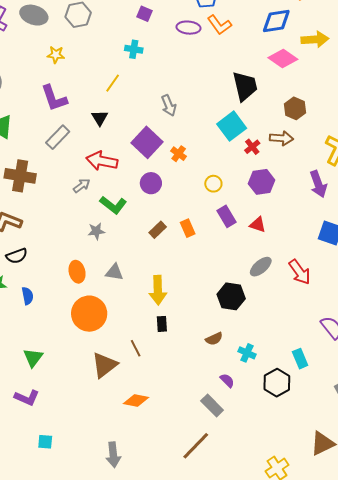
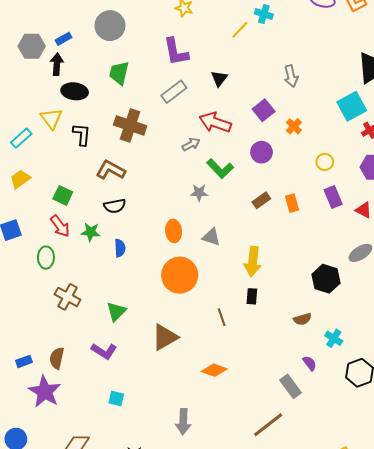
yellow line: (113, 83) -> (240, 30), moved
purple square: (147, 142) -> (264, 110), size x0.7
brown triangle: (104, 365) -> (165, 337), moved

